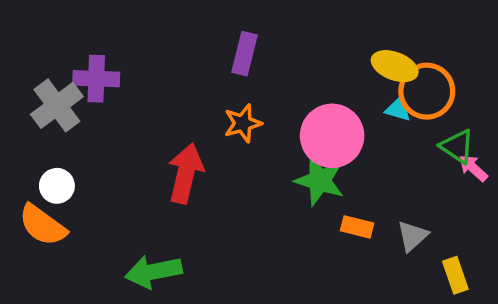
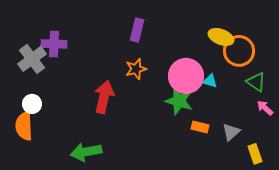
cyan triangle: (398, 109) -> (210, 81), moved
pink arrow: (473, 168) -> (265, 108), moved
orange semicircle: (43, 225) -> (24, 126), turned 52

